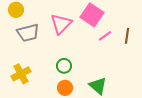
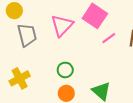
gray trapezoid: (28, 33) -> (27, 35), turned -90

